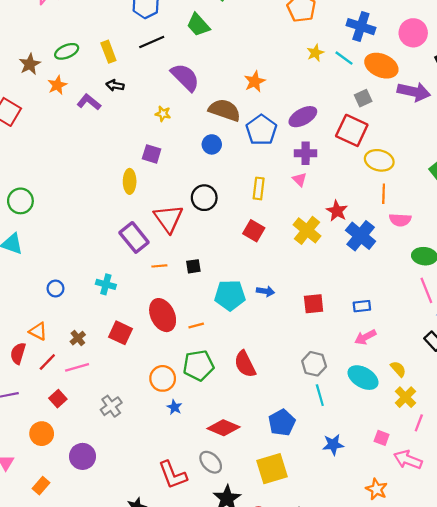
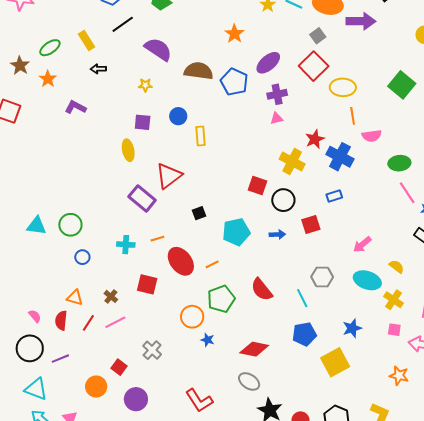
orange star: (255, 82) -> (234, 34), moved
purple L-shape: (89, 102) -> (76, 107), moved
red square: (352, 130) -> (314, 66), turned 32
blue circle: (212, 144) -> (178, 116), moved
pink triangle: (300, 180) -> (277, 118), turned -48
yellow rectangle: (259, 188) -> (200, 136), moved
black circle: (204, 198) -> (283, 200), moved
green circle: (20, 201) -> (70, 225), moved
red star: (337, 211) -> (315, 139), turned 30
red triangle: (168, 219) -> (169, 176), turned 40
red square: (254, 231) -> (257, 186), moved
orange line: (159, 266) -> (157, 239), moved
blue arrow: (266, 291) -> (277, 235), moved
blue rectangle: (362, 306) -> (334, 196), moved
cyan line: (320, 395) -> (302, 298), moved
yellow cross: (405, 397) -> (394, 300), moved
red square: (58, 399) -> (119, 367), moved
blue pentagon: (282, 423) -> (304, 334), turned 30
blue star: (333, 445) -> (352, 328), moved
yellow square: (272, 469) -> (335, 362), moved
red L-shape: (173, 475) -> (199, 400), moved

